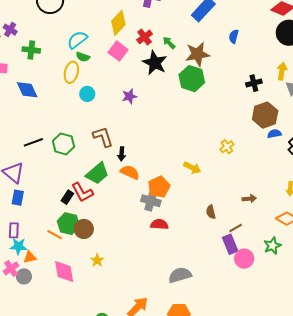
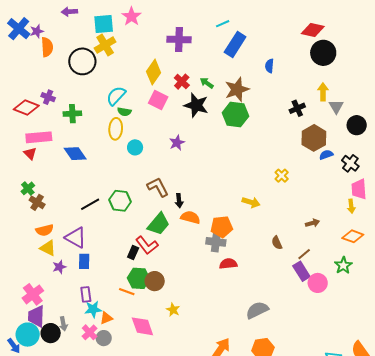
orange pentagon: (159, 187) -> (222, 227), turned 30

